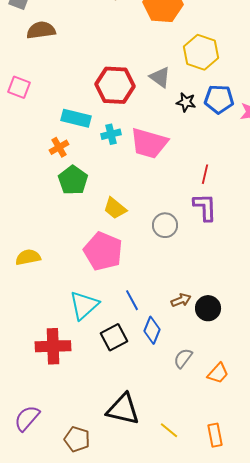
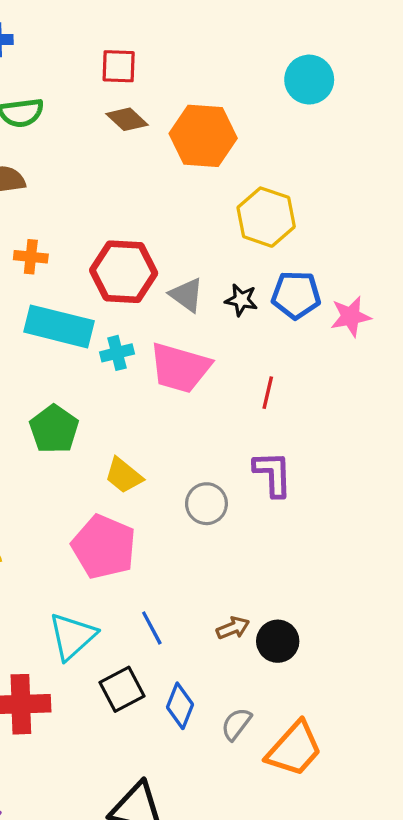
gray triangle: (160, 77) -> (187, 295), moved
cyan rectangle: (76, 118) -> (59, 326), size x1.4
orange cross: (59, 147) -> (31, 257), moved, turned 36
red line: (205, 174) -> (268, 393), moved
blue diamond: (152, 330) -> (180, 706), moved
orange trapezoid: (218, 373) -> (294, 749), size x1.6

